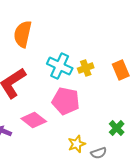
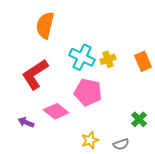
yellow star: (77, 144) -> (90, 140), moved

